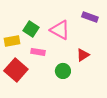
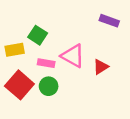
pink triangle: (60, 30) -> (73, 56), moved
green circle: (63, 71) -> (49, 86), moved

